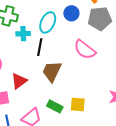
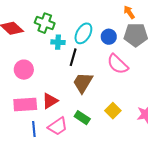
blue circle: (71, 13) -> (109, 37), moved
red triangle: (19, 81) -> (50, 101), moved
yellow square: (78, 105) -> (113, 111), moved, turned 35

